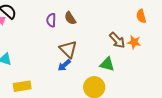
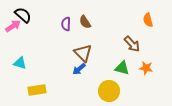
orange semicircle: (141, 16) -> (148, 20), moved
orange star: (134, 42) -> (146, 68), moved

